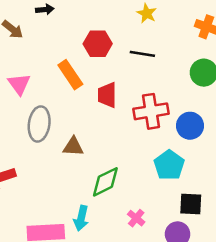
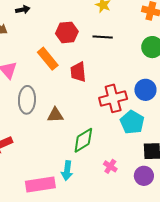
red cross: (151, 111) -> (113, 98), moved

